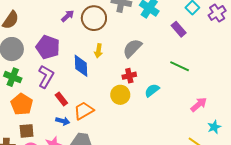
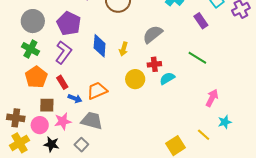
yellow arrow: (98, 51) -> (123, 49), moved
red cross: (129, 76) -> (154, 64), moved
red rectangle: (61, 99) -> (62, 82), moved
pink arrow: (199, 104) -> (212, 98), turned -30
brown square: (27, 131) -> (47, 105), moved

